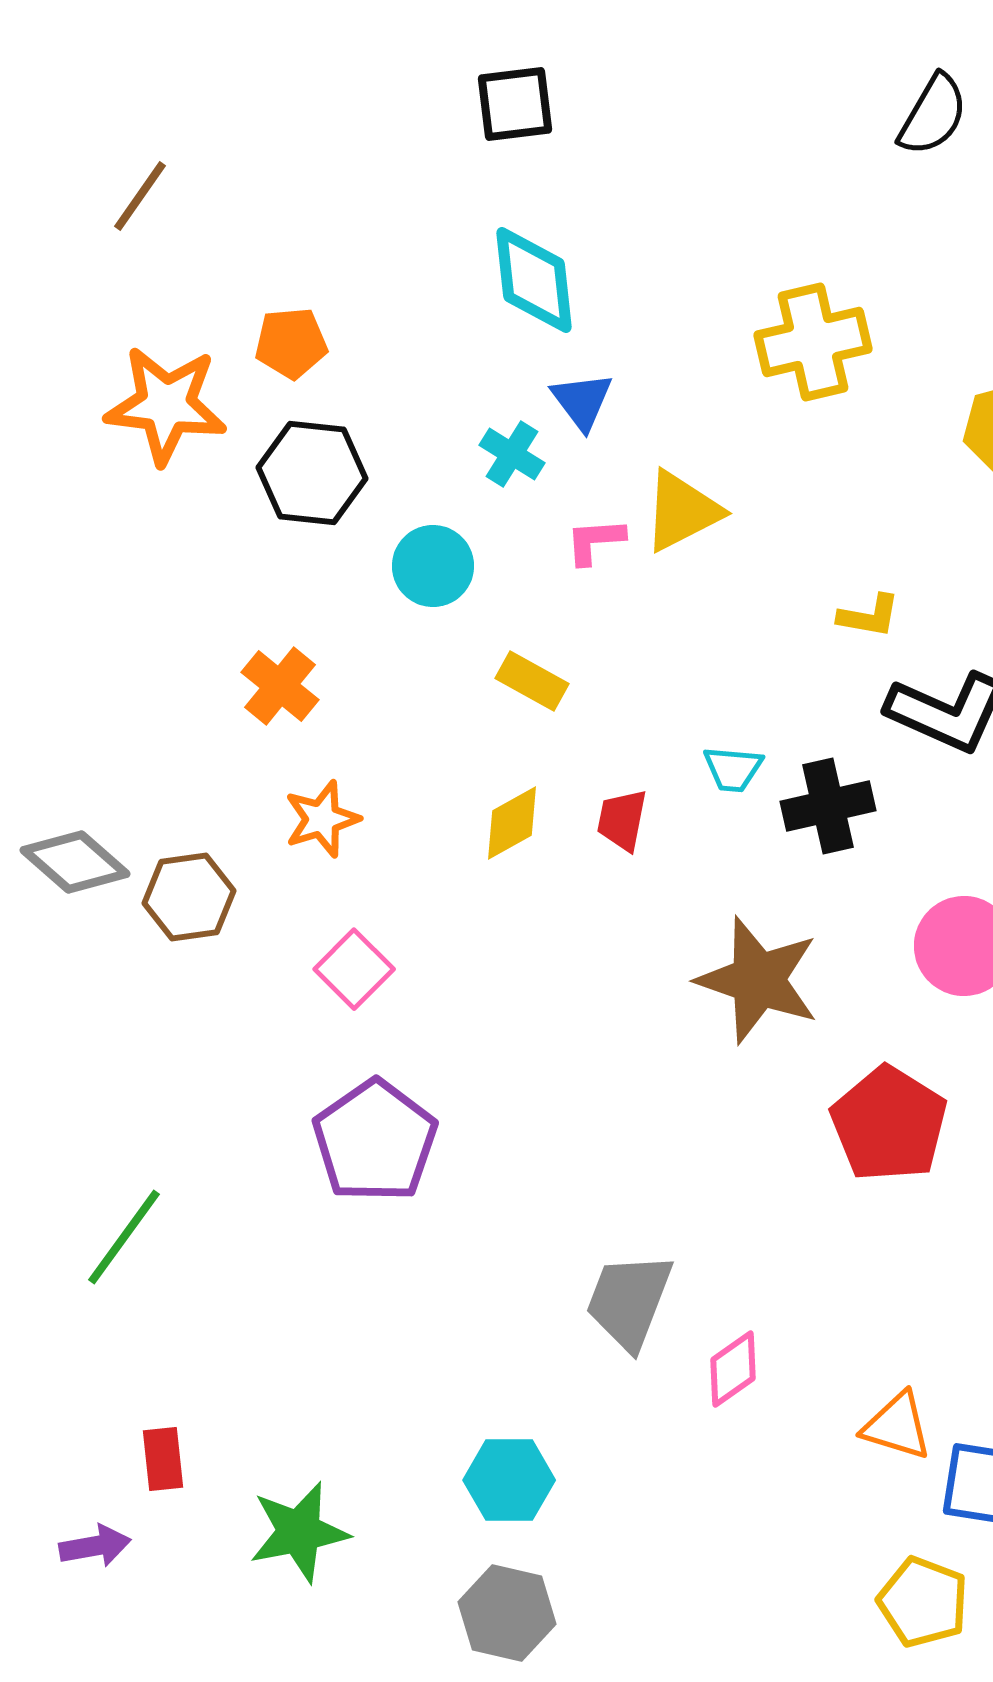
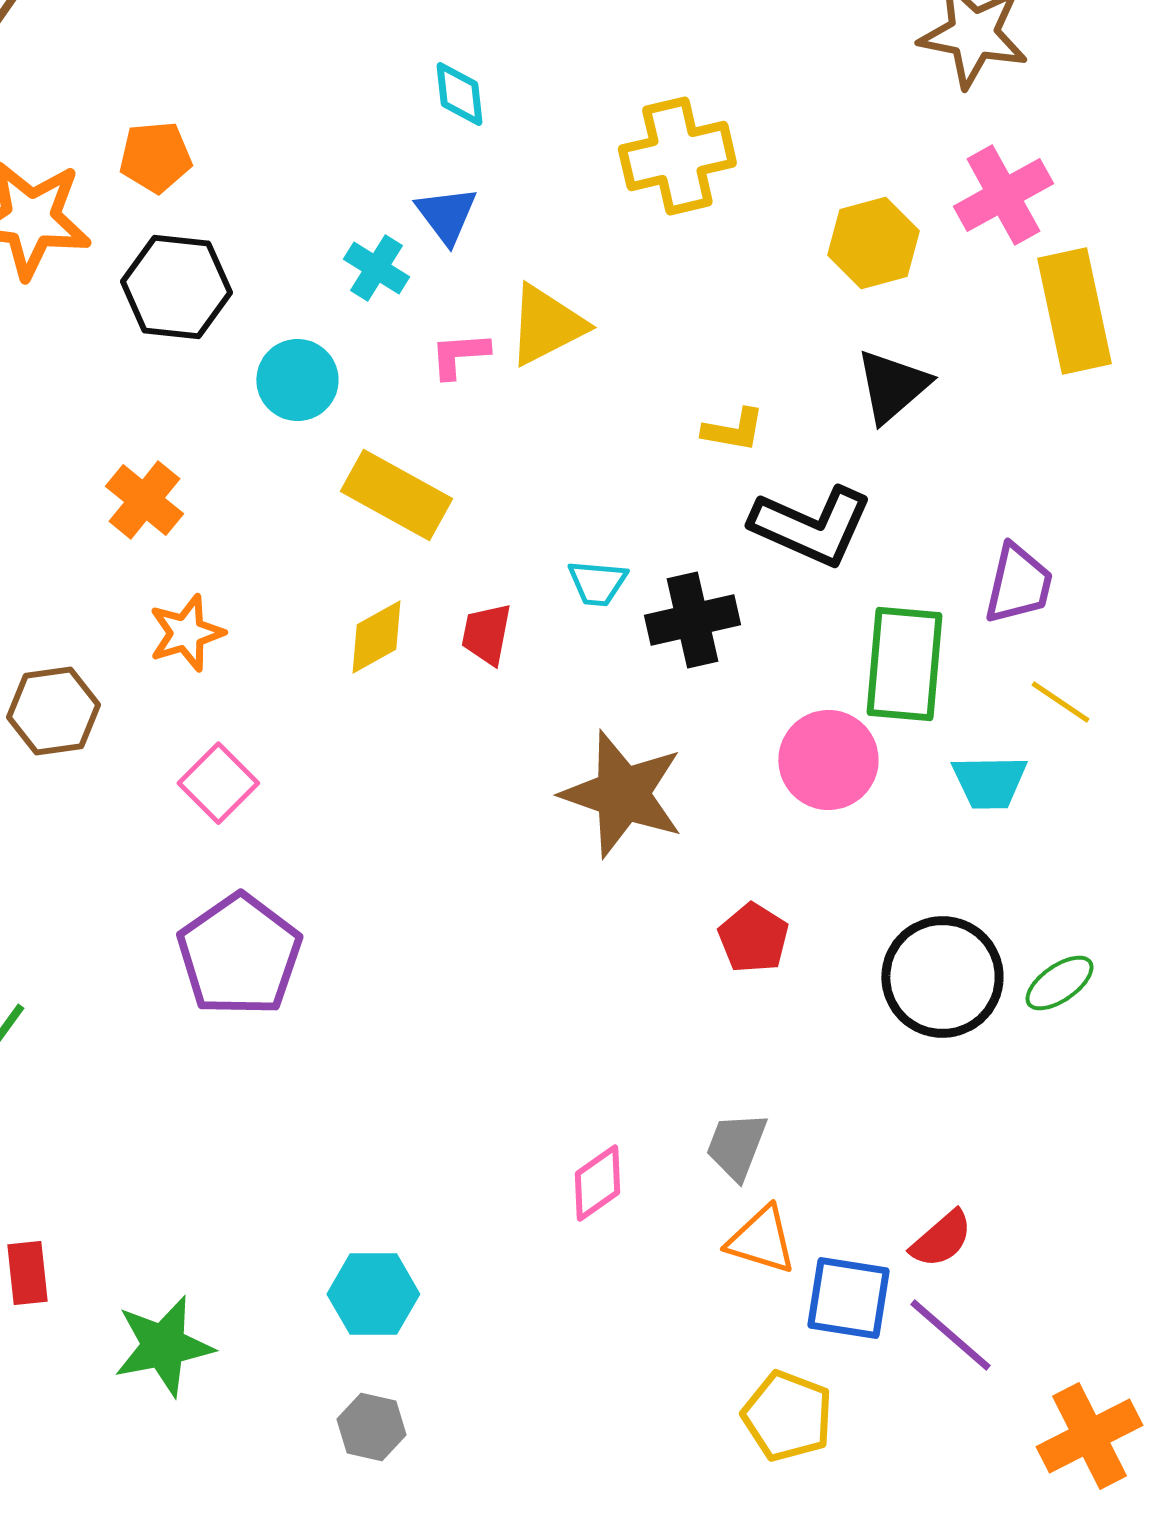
cyan diamond: (534, 280) -> (459, 94), moved, size x0.6
yellow rectangle: (532, 681) -> (396, 495), size x1.5
red pentagon: (889, 1124) -> (753, 938), size x0.6
gray trapezoid: (629, 1301) -> (736, 1146), moved, size x0.7
gray hexagon: (507, 1613) -> (371, 1427), size x0.7

